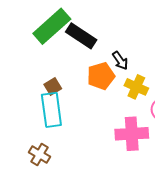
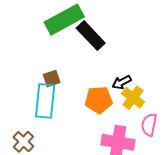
black arrow: (120, 61) -> (122, 82), moved, turned 84
orange pentagon: (101, 76) -> (99, 100), moved

